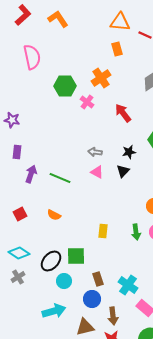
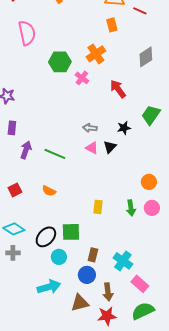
black triangle: (123, 171) -> (110, 147), moved
gray cross: (18, 277) -> (13, 253), turned 32
brown rectangle: (98, 279) -> (93, 255), turned 32

